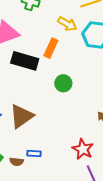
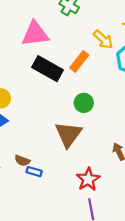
brown triangle: (21, 116) -> (68, 134), moved, turned -32
brown semicircle: (17, 162) -> (22, 161), moved

